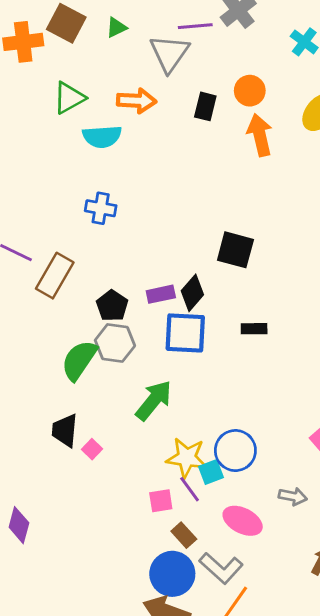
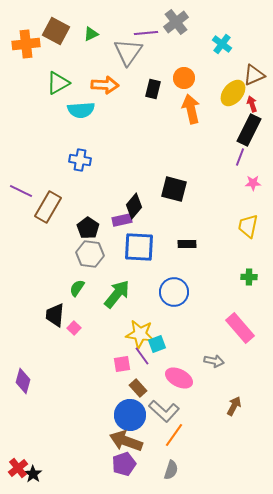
black diamond: (192, 293) -> (134, 206), moved
green semicircle: (79, 360) -> (77, 288), moved, size x0.6
blue circle: (235, 451) -> (174, 292), moved

